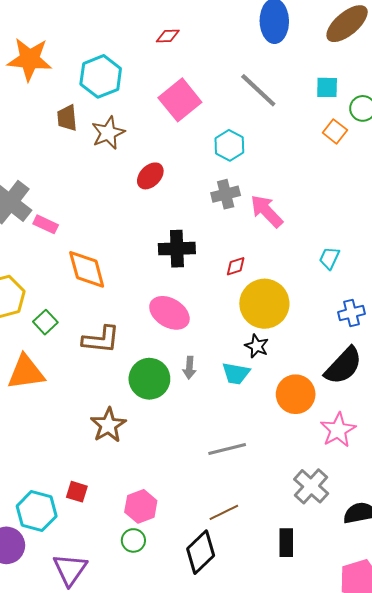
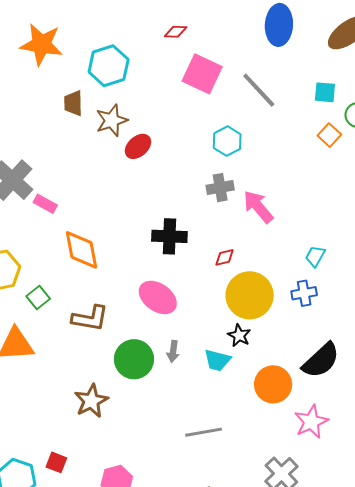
pink square: (180, 100) -> (202, 74), moved, turned -30
red ellipse: (150, 176) -> (138, 146), moved
blue cross: (351, 313) -> (304, 293), moved

